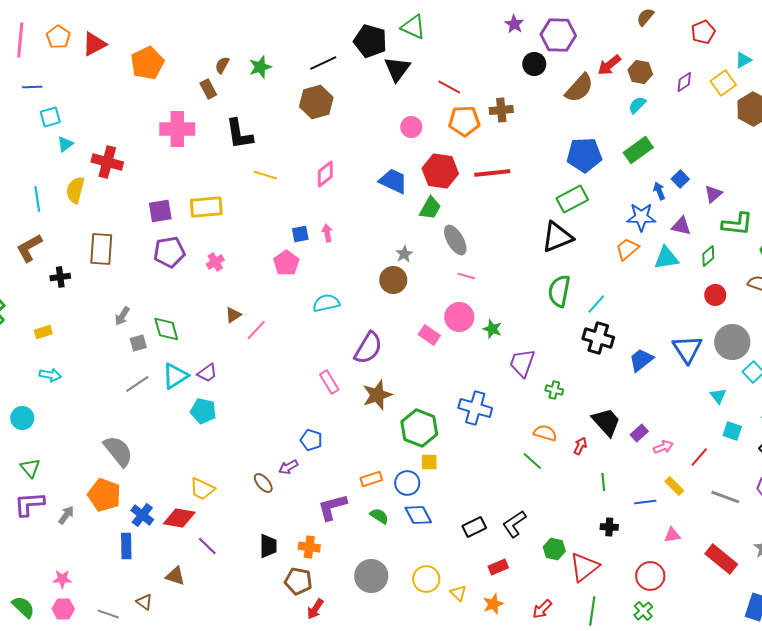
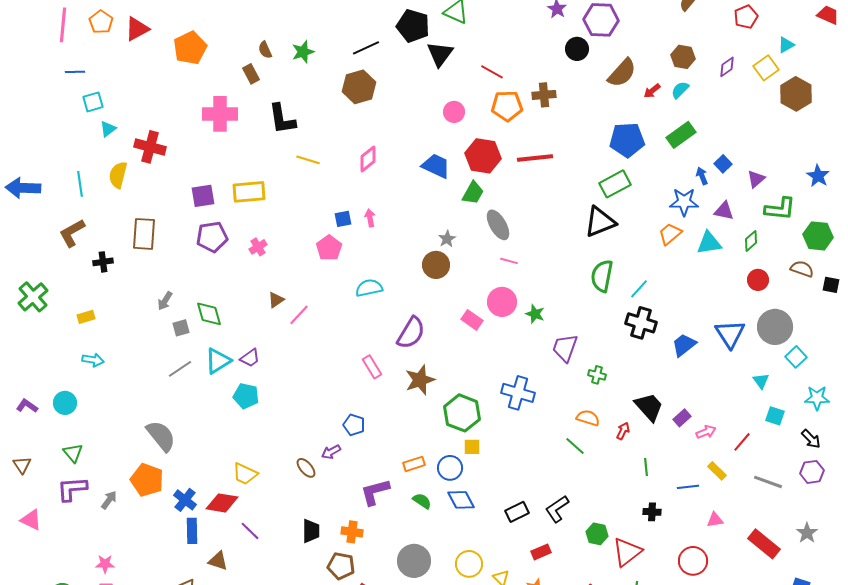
brown semicircle: (222, 65) -> (265, 50), turned -54
red arrow: (609, 65) -> (652, 91), moved, size x0.7
blue rectangle: (126, 546) -> (192, 531), moved

